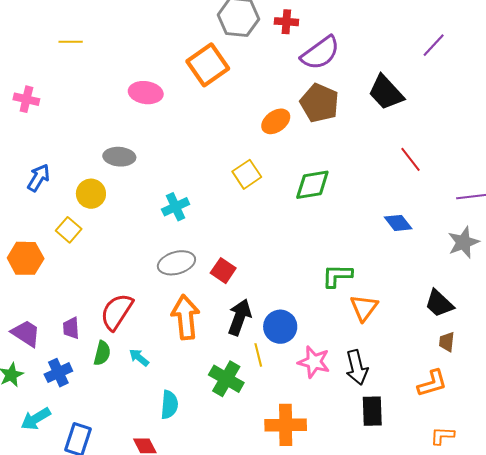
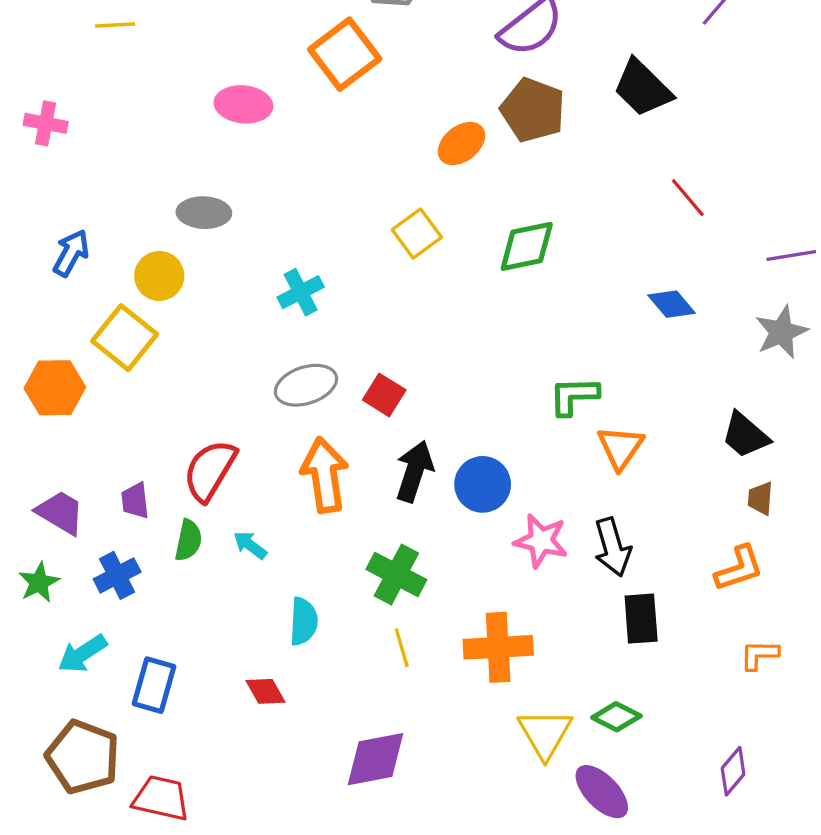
yellow square: (69, 230) -> (125, 338), size x1.5
yellow line: (258, 355) -> (402, 648), moved

